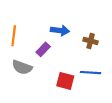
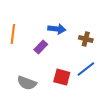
gray semicircle: (22, 67) -> (27, 83), moved
blue line: (91, 73) -> (86, 69), turned -42

